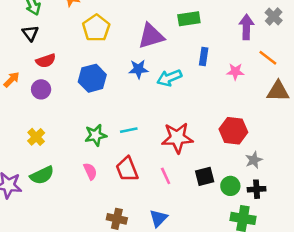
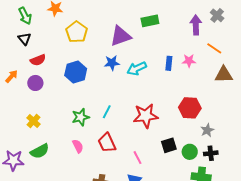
blue rectangle: (204, 57) -> (169, 63), moved
cyan line: (129, 130) -> (107, 112), turned -48
pink line: (166, 176) -> (138, 158), moved

